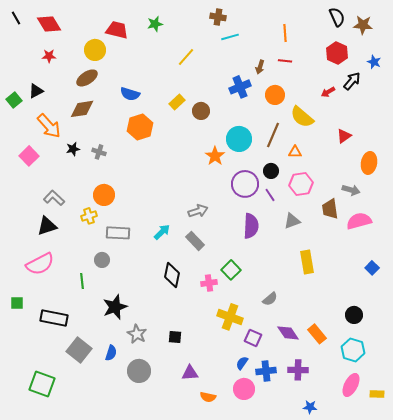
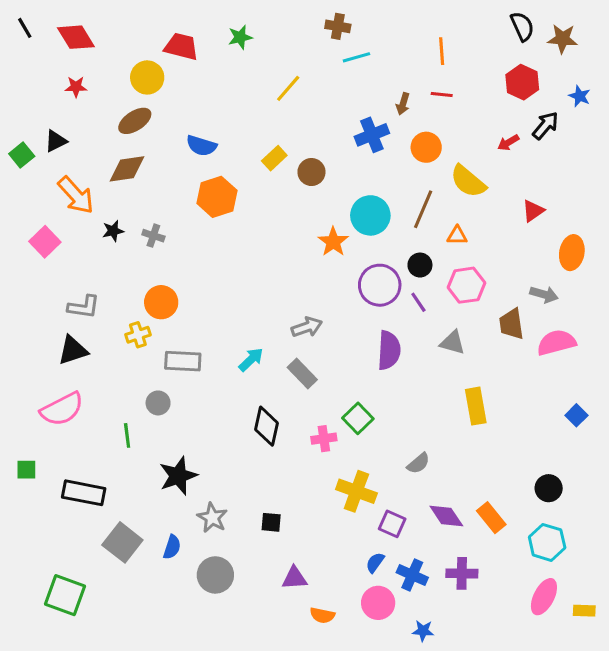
gray L-shape: (54, 198) -> (84, 307), turned 145
gray triangle: (292, 221) -> (453, 343), turned 36
blue cross: (266, 371) -> (412, 575), turned 30
blue star: (310, 407) -> (423, 631), moved

